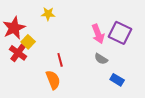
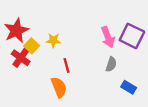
yellow star: (48, 14) -> (53, 40), moved
gray semicircle: (101, 59) -> (111, 64), turned -104

